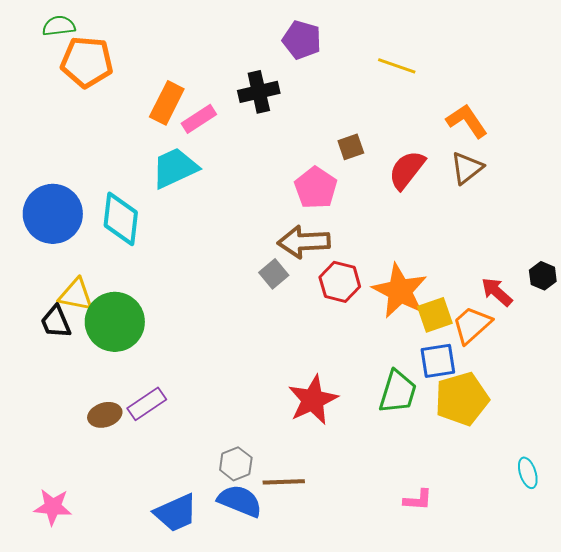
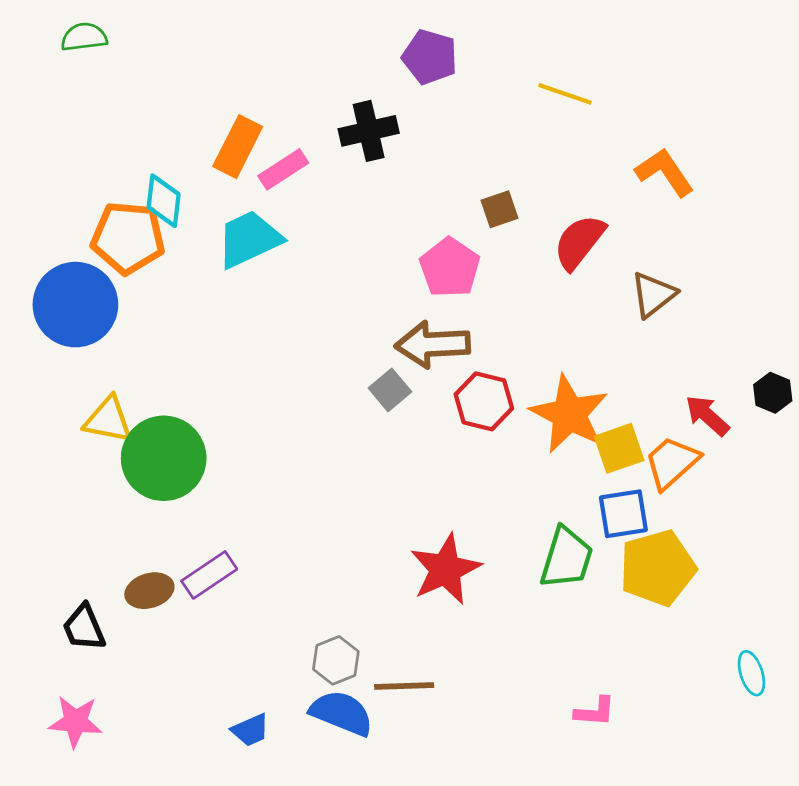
orange pentagon: (87, 62) -> (128, 238), moved
brown triangle: (467, 168) -> (653, 295), moved
cyan diamond: (121, 219) -> (164, 201), moved, size x0.7
black trapezoid: (56, 322) -> (84, 628), moved
blue trapezoid: (176, 513) -> (250, 730), size x0.6

